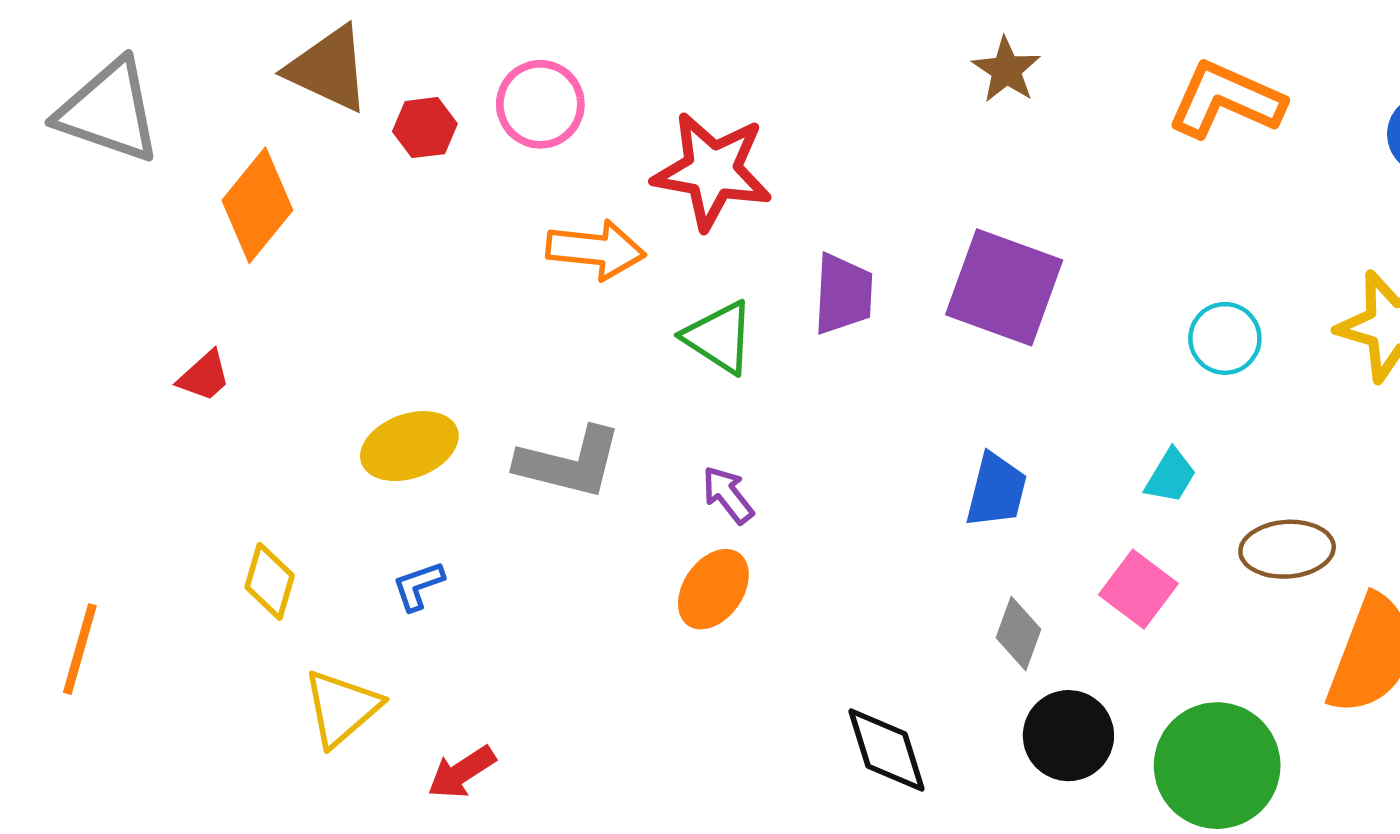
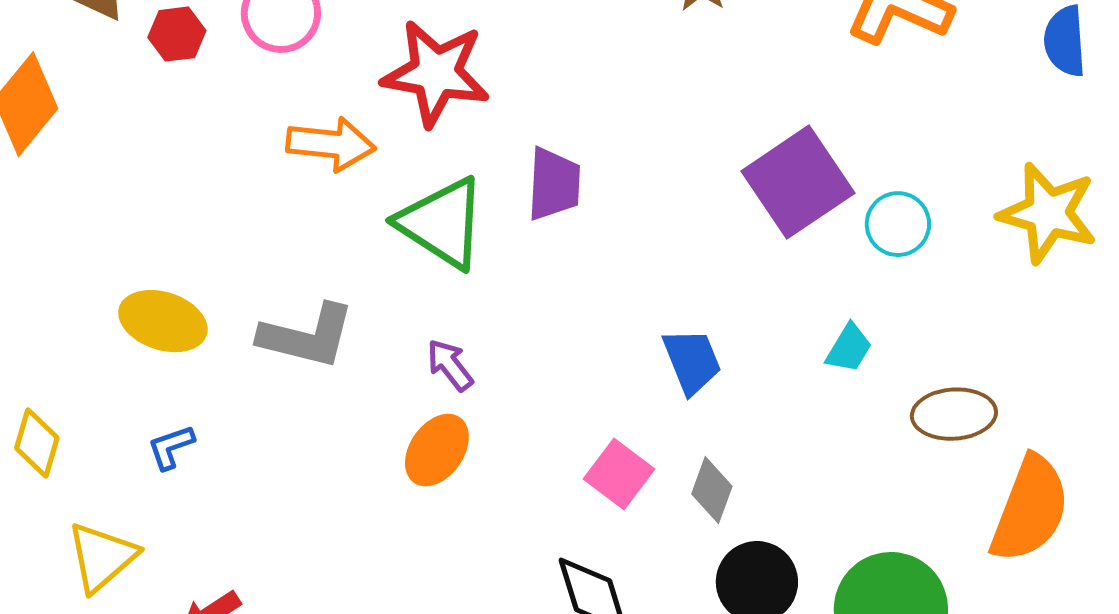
purple square: (1004, 287) -> (798, 182), moved, turned 36
green triangle: (719, 337) -> (442, 223), size x1.4
yellow ellipse: (409, 446) -> (163, 321), turned 38
blue trapezoid: (996, 490) -> (692, 361), turned -36
pink square: (1138, 589) -> (619, 474), moved

